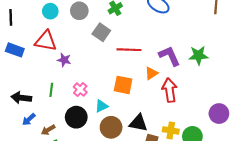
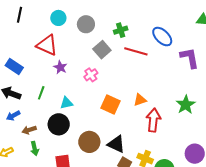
blue rectangle: (15, 50) -> (14, 67), moved
red line: (129, 50) -> (136, 51), moved
green star: (198, 55) -> (186, 105), moved, turned 30
purple L-shape: (169, 56) -> (190, 58), moved
pink cross: (80, 90) -> (91, 75), moved
cyan triangle: (101, 106) -> (66, 103), moved

